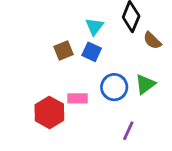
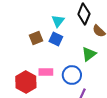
green triangle: (145, 84) -> (89, 54), moved
blue circle: (114, 87) -> (72, 75), moved

